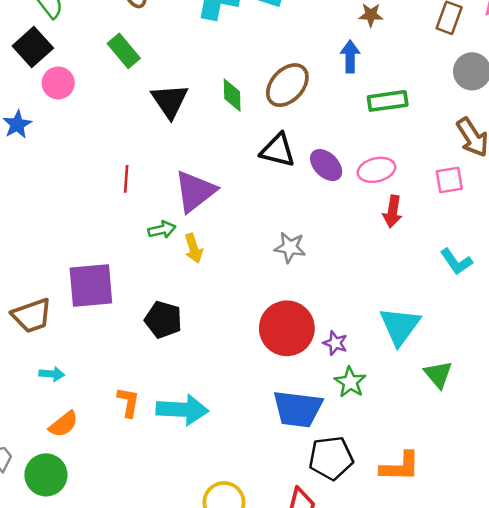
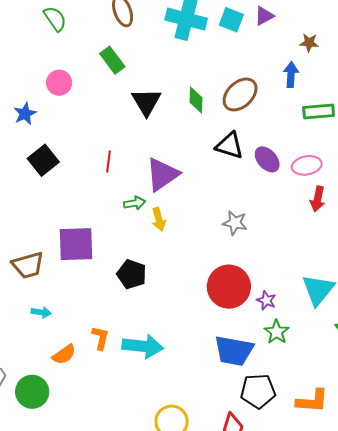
black square: (33, 47) -> (43, 160), moved
orange semicircle: (63, 424) -> (64, 354), moved

